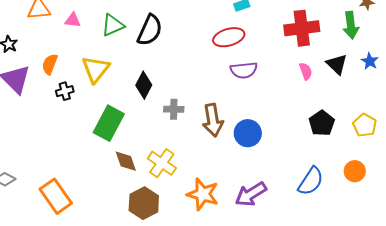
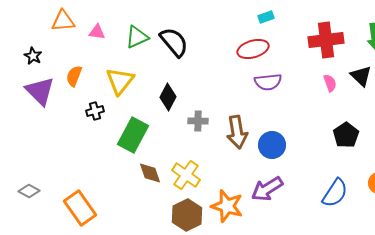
black semicircle: (150, 30) -> (174, 42), turned -64
black cross: (65, 91) -> (95, 111), moved
purple arrow: (251, 194) -> (267, 189), moved
brown hexagon: (144, 203) -> (187, 215), moved

